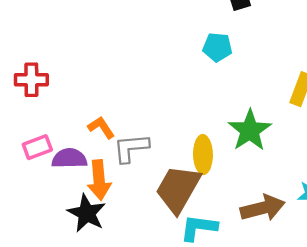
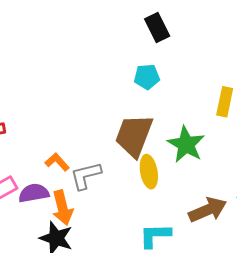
brown trapezoid: (178, 189) -> (134, 136), moved

